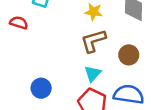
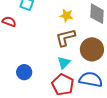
brown circle: (129, 55) -> (92, 49), size x1.5

